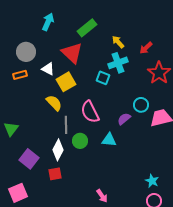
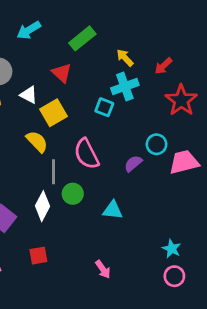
cyan arrow: (48, 22) -> (29, 30), turned -144
red triangle: (72, 53) -> (62, 73), size x0.7
cyan triangle: (109, 140) -> (113, 210), moved
red square: (55, 174) -> (38, 256), moved

